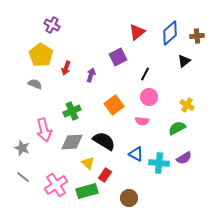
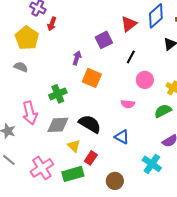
red triangle: (137, 32) -> (129, 24), moved
red arrow: (66, 68) -> (52, 24), moved
pink circle: (149, 97) -> (145, 80), moved
orange square: (114, 105) -> (92, 78), moved, turned -30
cyan cross: (159, 163) -> (152, 164), moved, turned 30

